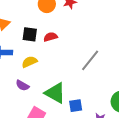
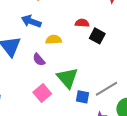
black square: (30, 34) -> (97, 36), moved
gray line: (90, 60) -> (106, 89), moved

